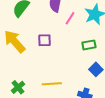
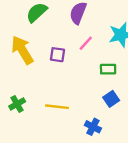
pink line: (70, 18) -> (86, 43), moved

